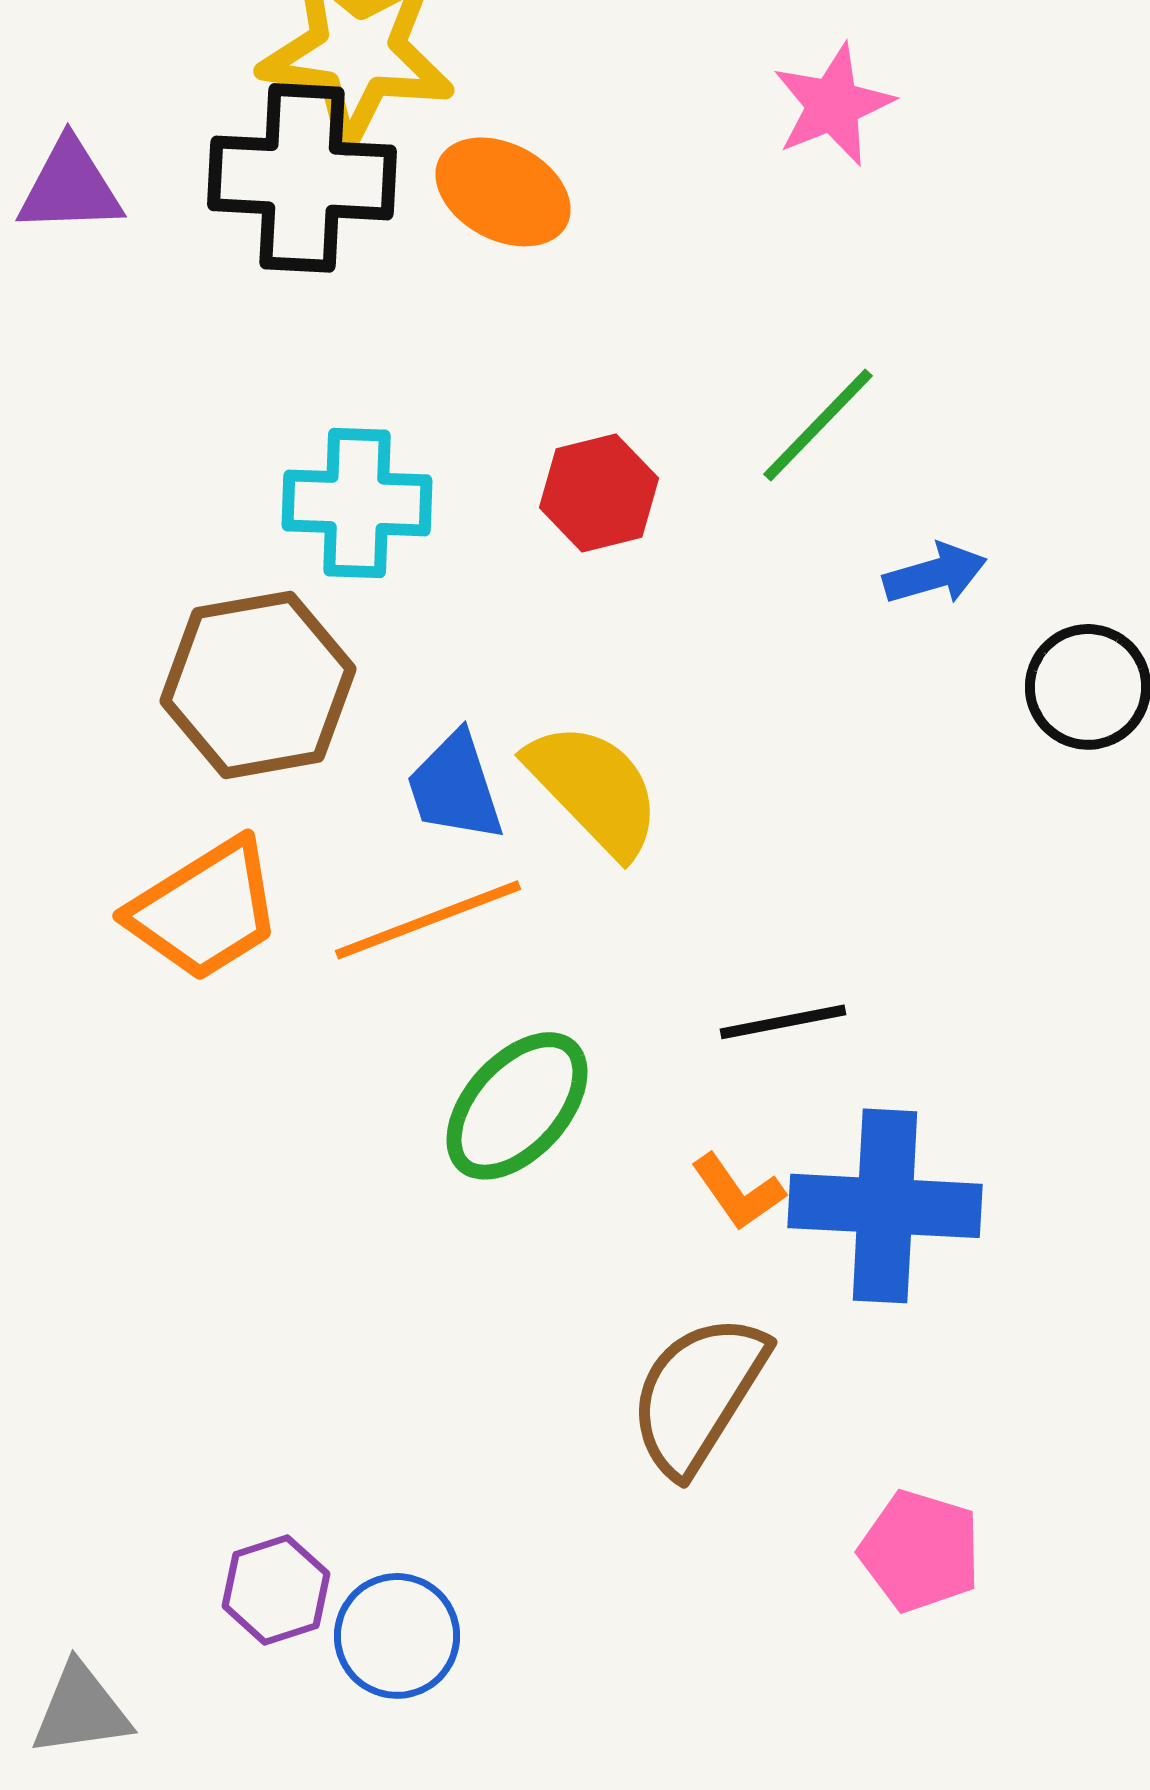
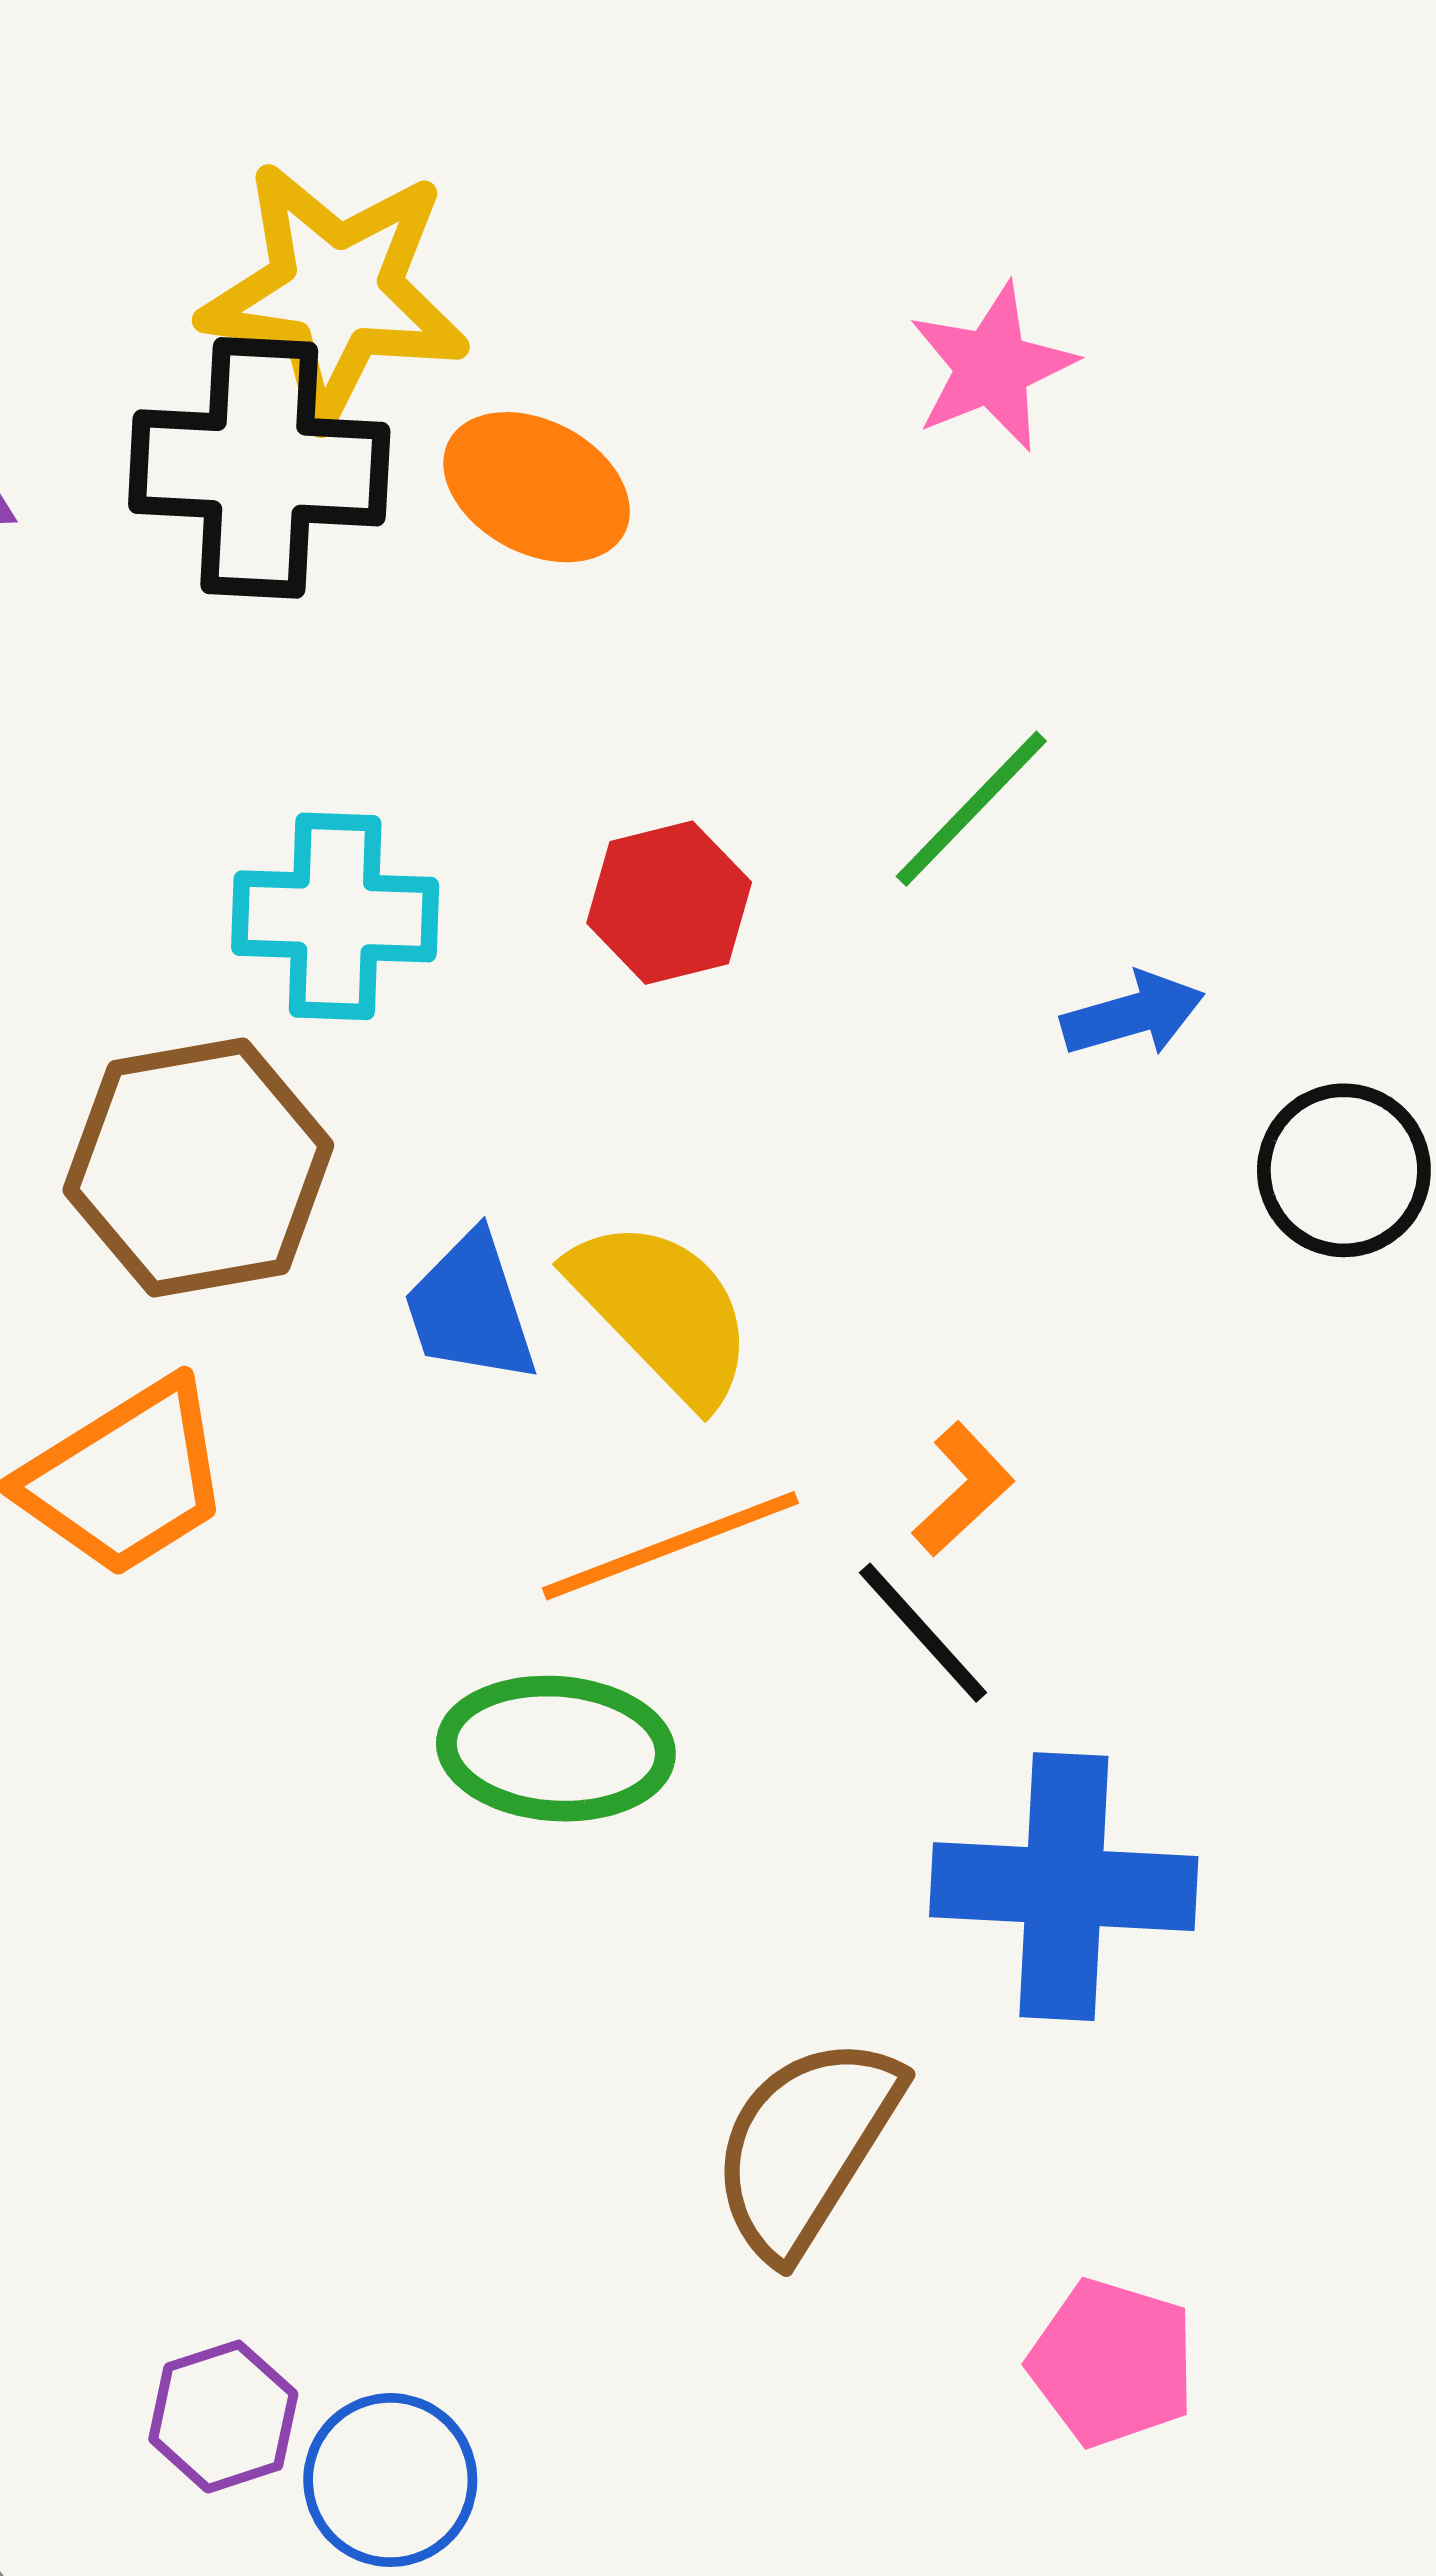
orange line: (428, 920) -> (670, 1546), moved
black line: (783, 1022) -> (923, 1633), turned 59
green ellipse: (517, 1106) -> (556, 1749), turned 52
orange L-shape: (738, 1192) -> (963, 1489), moved, turned -98

